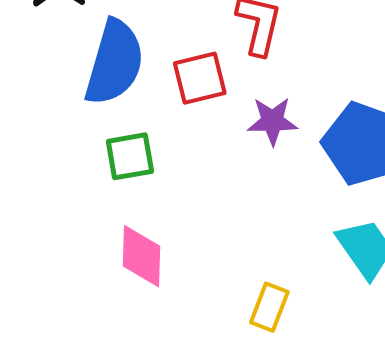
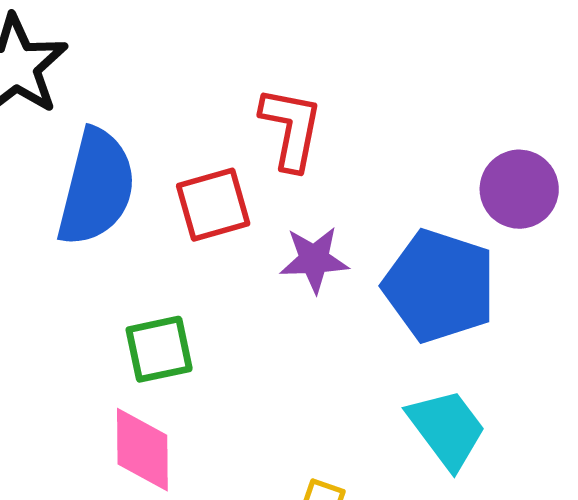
green square: (130, 156) -> (159, 349), moved

